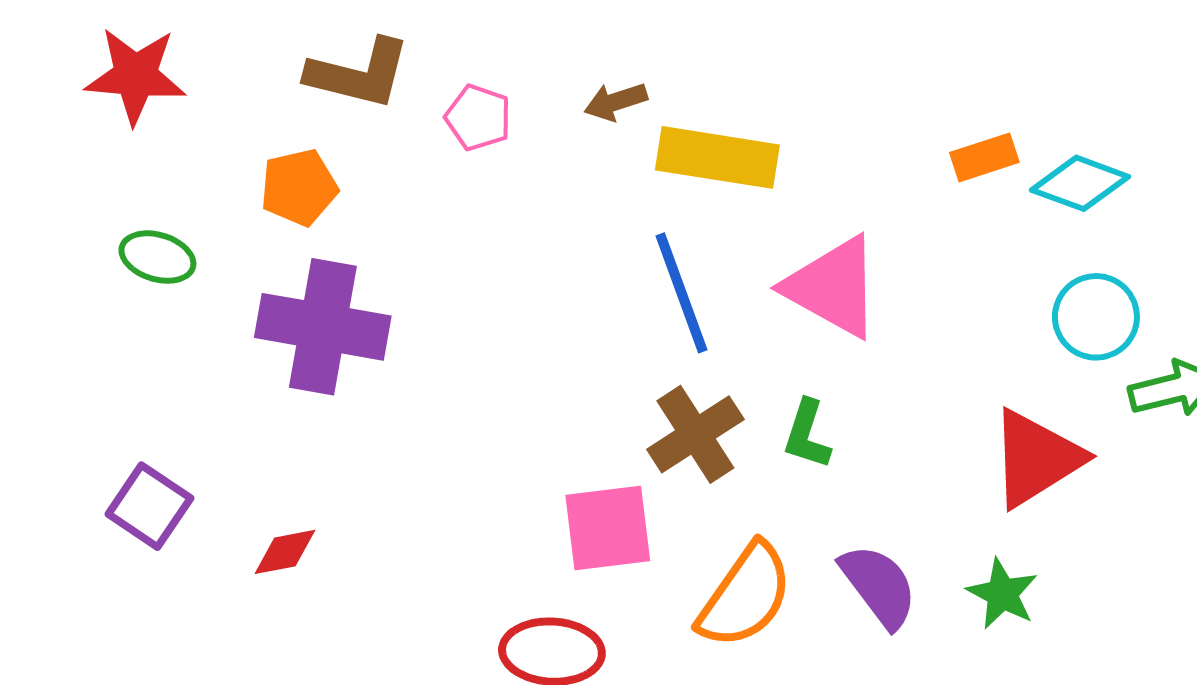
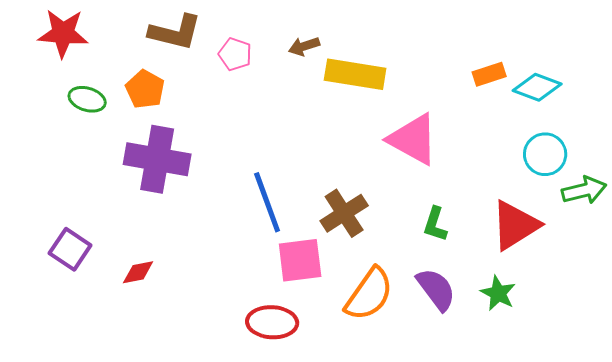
orange pentagon: (299, 187) -> (145, 89), turned -30
green ellipse: (157, 257) -> (87, 99), moved
blue line: (681, 293) -> (267, 202), moved
green L-shape: (807, 434) -> (435, 224), moved

